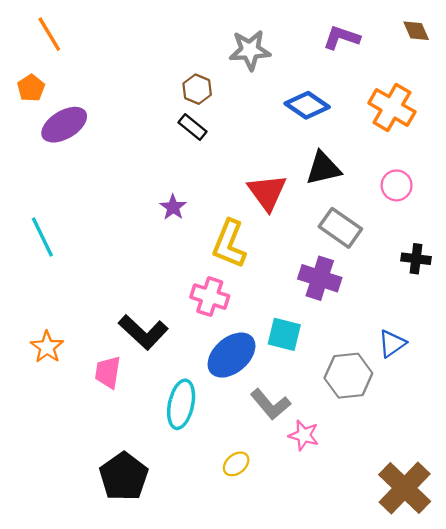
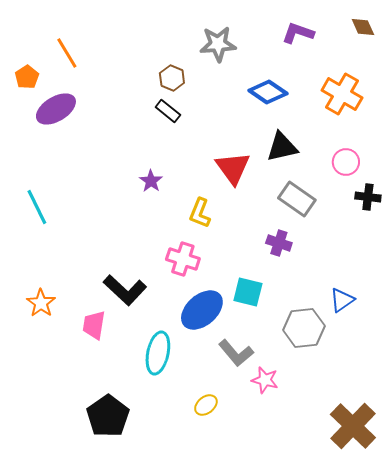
orange line: (49, 34) -> (67, 53), moved
yellow L-shape: (229, 244) -> (200, 213), size x0.7
black cross: (416, 259) -> (368, 197), moved
purple cross: (320, 278) -> (279, 243), size x0.7

